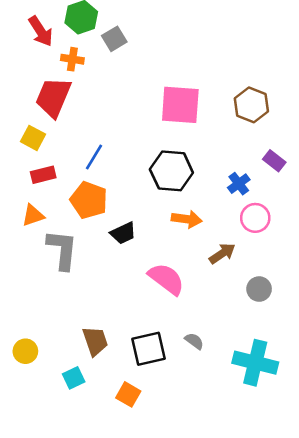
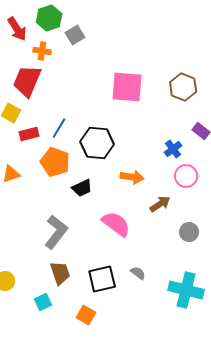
black hexagon: (171, 171) -> (97, 143), moved
red rectangle: (43, 175) -> (29, 134), moved
gray L-shape: (62, 250) -> (56, 232), moved, turned 32

